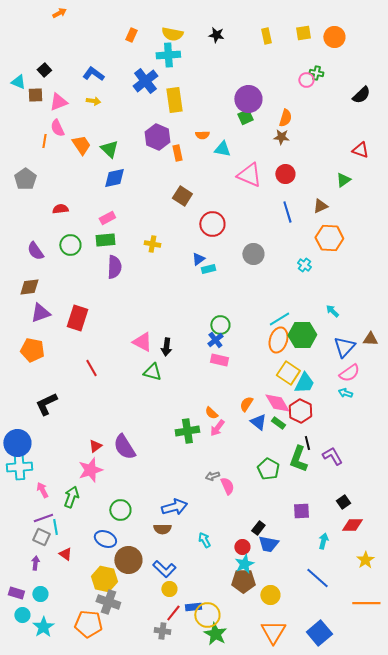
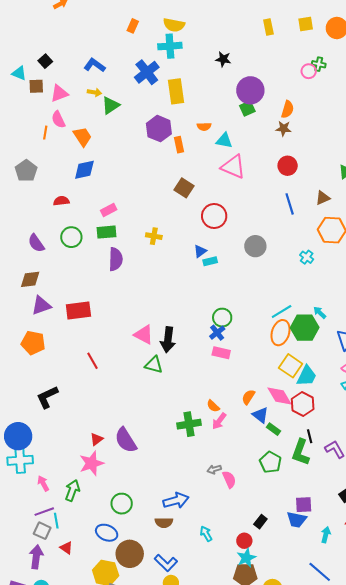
black star: (216, 35) -> (223, 59), moved
green triangle: (109, 149) -> (111, 105), moved, turned 42
pink triangle: (249, 175) -> (233, 167), moved
blue diamond: (114, 178) -> (84, 170), moved
cyan arrow: (332, 311) -> (320, 313), moved
red rectangle: (77, 318) -> (78, 311), turned 65
black arrow: (166, 347) -> (168, 340), size x1.4
green rectangle: (278, 423) -> (273, 429), moved
blue trapezoid: (268, 544) -> (297, 520), moved
purple arrow: (35, 563) -> (36, 557), size x1.6

